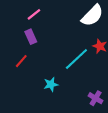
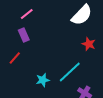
cyan line: (76, 59) -> (70, 72), moved

